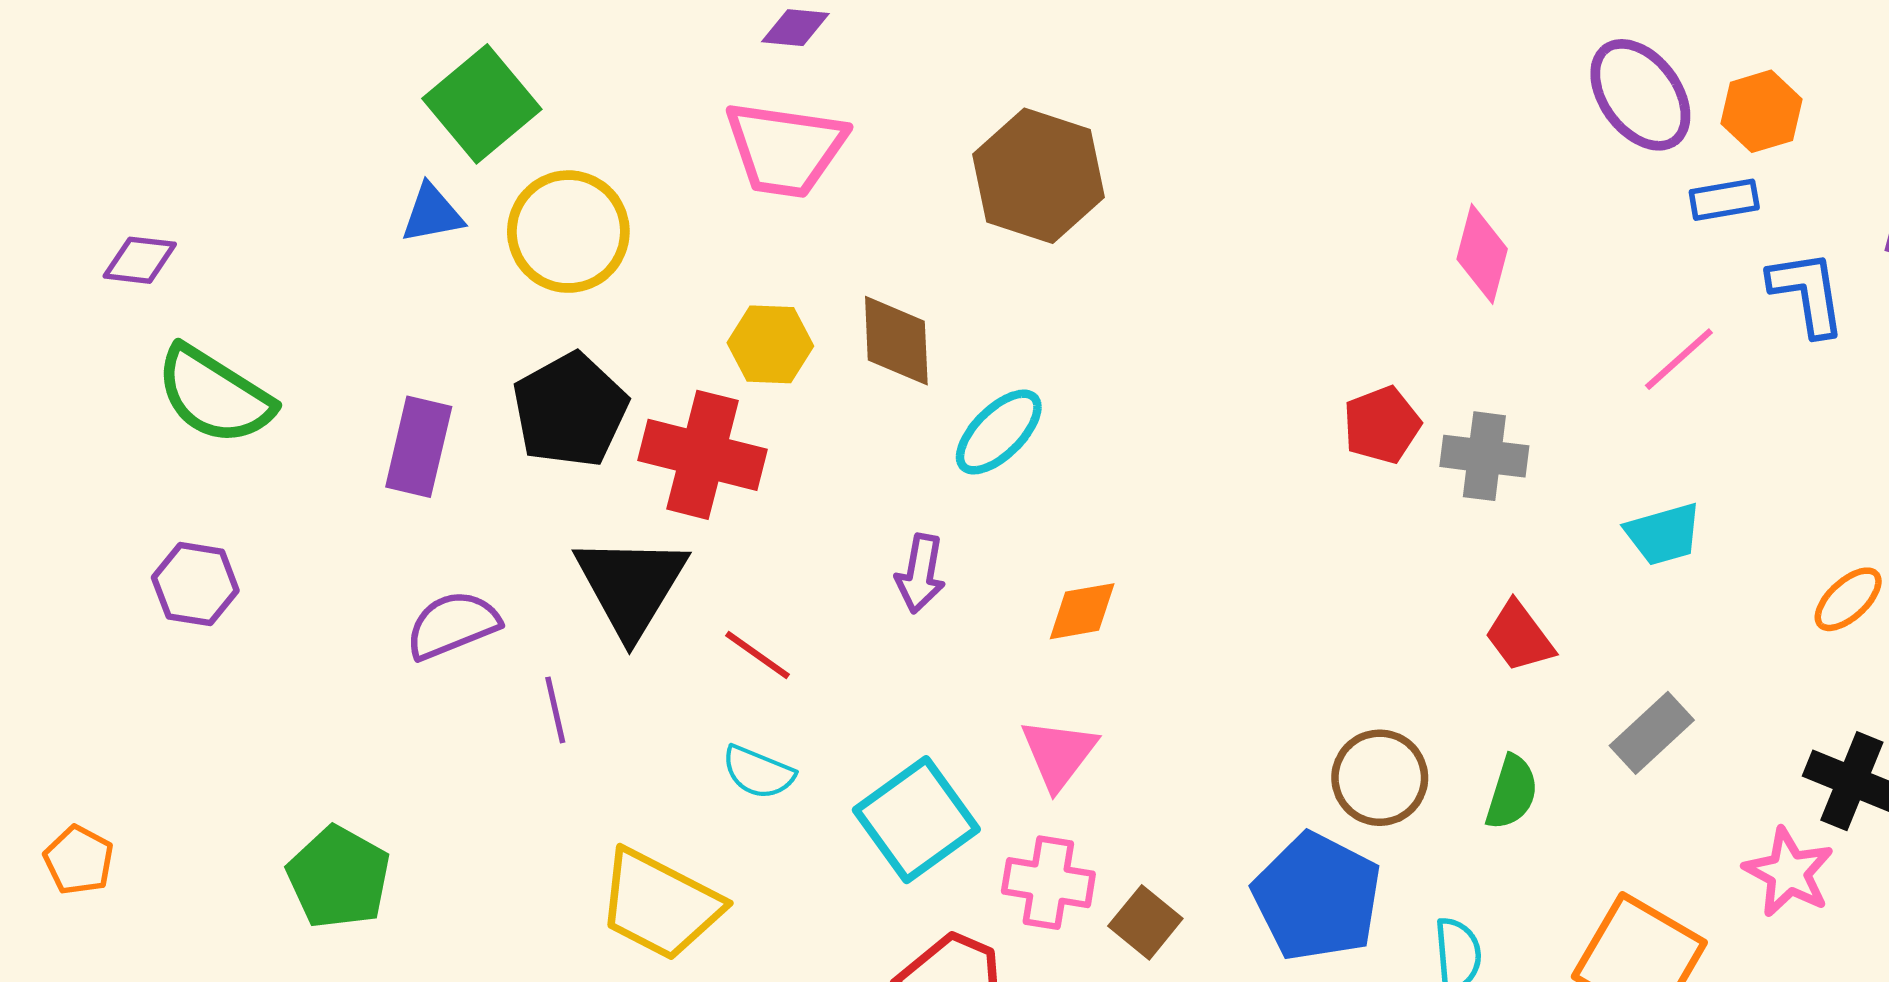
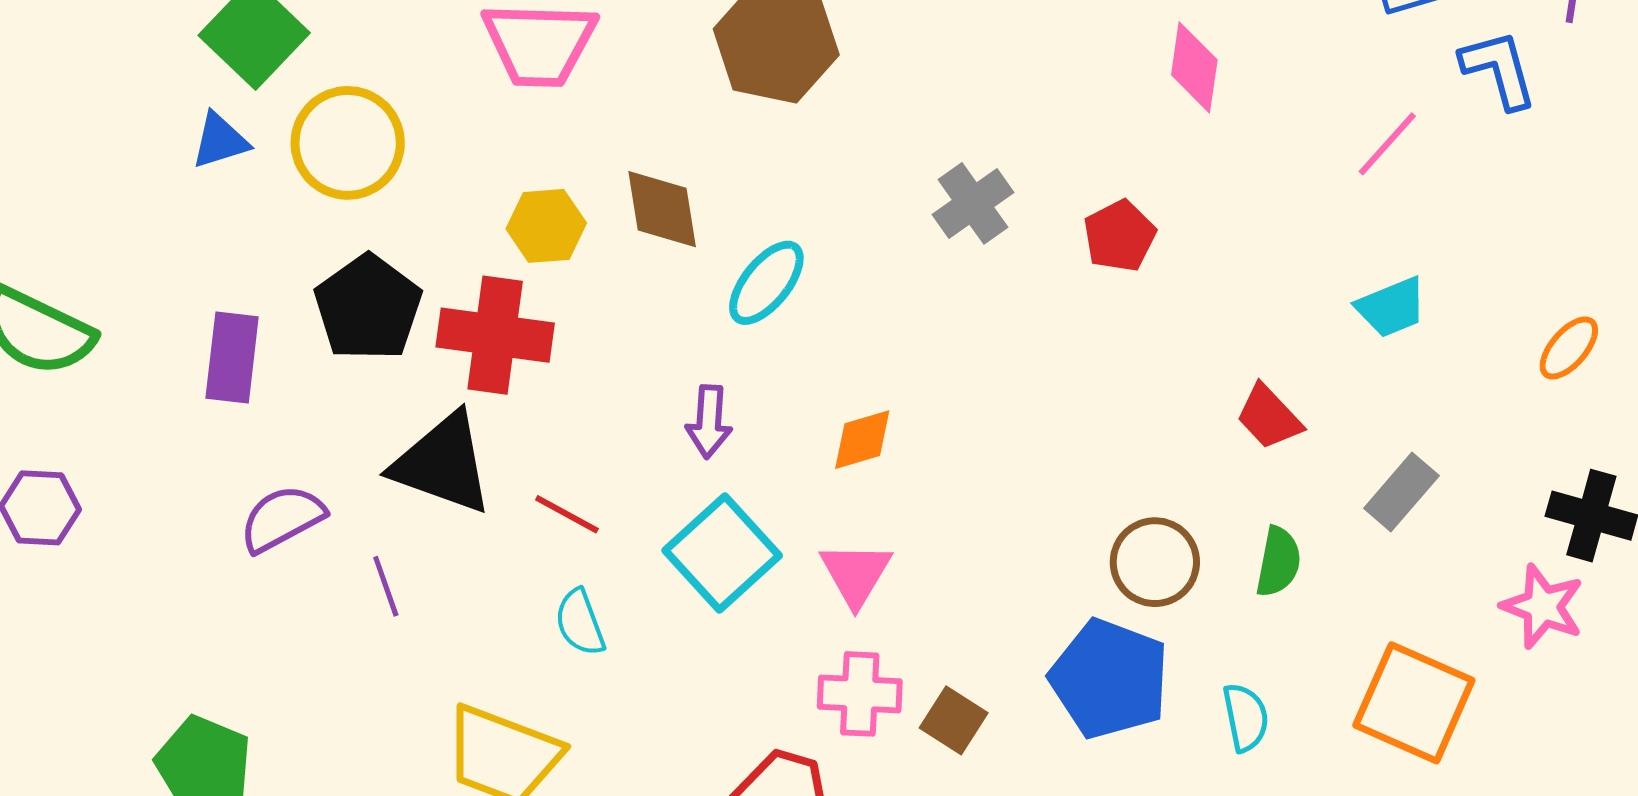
gray cross: (1484, 456) -> (973, 203), moved, turned -36
black triangle: (631, 586) -> (443, 463), turned -35
cyan semicircle: (758, 772) -> (580, 622), turned 54
cyan square: (916, 820) -> (722, 553), moved

